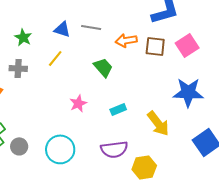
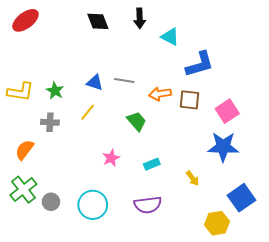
pink square: (187, 45) -> (227, 111), moved
yellow arrow: (158, 123) -> (193, 178), size x0.6
yellow hexagon: (144, 167) -> (217, 223), moved

